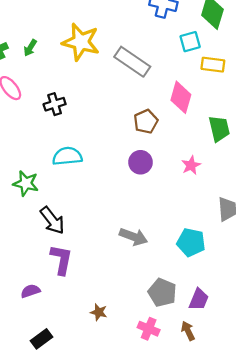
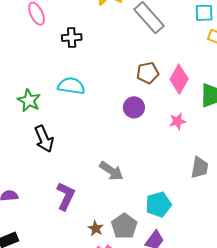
pink diamond: (181, 97) -> (179, 79), moved
cyan pentagon: (191, 242) -> (158, 204), moved, turned 30
purple L-shape: (61, 260) -> (66, 196), moved
brown star: (99, 312) -> (96, 228), moved

